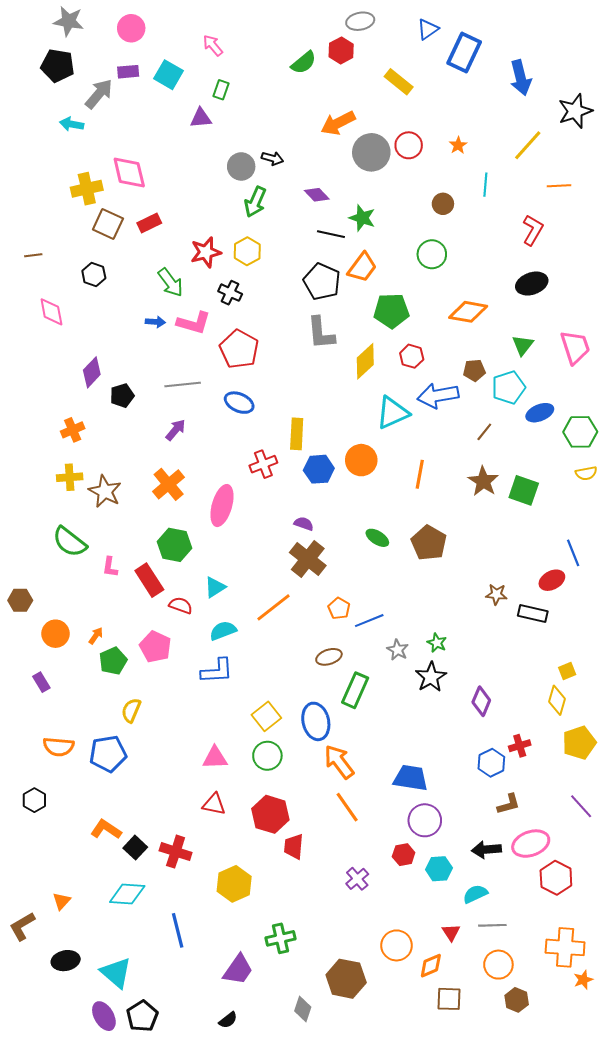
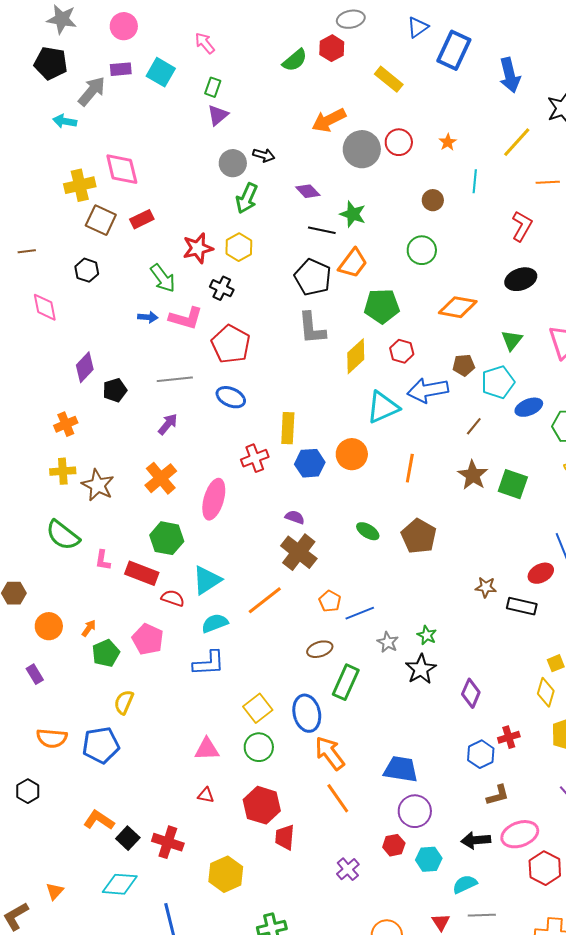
purple triangle: (201, 118) -> (218, 115), moved, turned -35
red rectangle: (149, 580) -> (142, 573), turned -36
cyan triangle: (215, 587) -> (207, 580), size x1.4
red triangle: (214, 804) -> (206, 795), size x0.7

